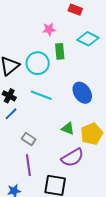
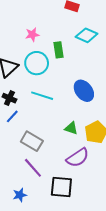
pink star: (49, 29) -> (32, 35), moved
gray rectangle: (29, 139) -> (32, 141), size x1.5
purple line: (28, 165) -> (33, 168), turned -30

